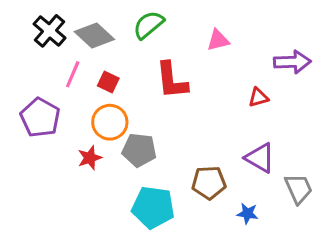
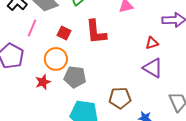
red square: (108, 82) -> (64, 33), moved
purple triangle: (260, 158) -> (153, 68), moved

